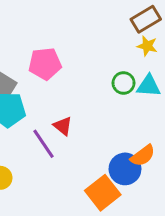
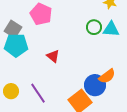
pink pentagon: (45, 64) -> (41, 14), turned 30
purple line: (43, 144) -> (38, 93), moved

